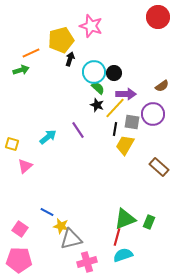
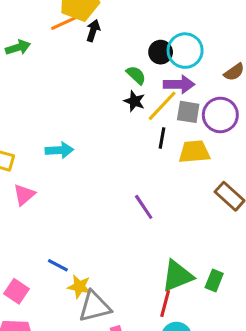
orange line: (31, 53) -> (64, 23), moved
cyan circle: (94, 72) -> (185, 51), moved
gray square: (132, 122) -> (188, 112), moved
purple line: (78, 130) -> (144, 207), moved
cyan arrow: (48, 137) -> (59, 150), turned 36
yellow trapezoid: (125, 145) -> (194, 152), moved, turned 55

